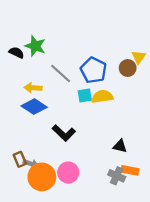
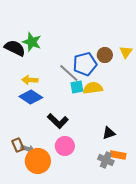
black semicircle: (17, 53) -> (15, 48), size x1.5
brown circle: (128, 68) -> (105, 55), moved
blue pentagon: (94, 70) -> (85, 64), turned 30
gray line: (61, 73) -> (69, 73), moved
black triangle: (120, 146) -> (109, 133), turned -32
pink circle: (68, 173) -> (65, 146), moved

